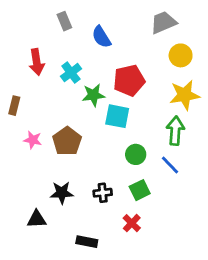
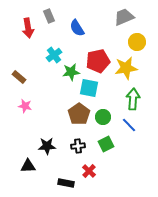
red arrow: (37, 62) -> (28, 28), moved
yellow star: (185, 95) -> (126, 68), moved
brown rectangle: (14, 106) -> (19, 77), moved, turned -64
brown pentagon: (67, 141) -> (79, 114), moved
red cross: (132, 223) -> (89, 171), moved

